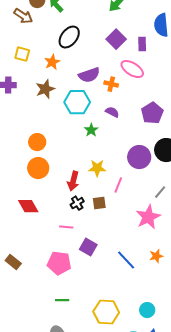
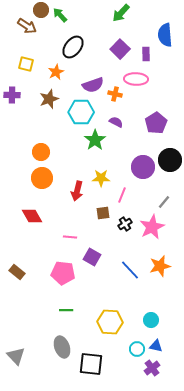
pink ellipse: (132, 69) -> (136, 79), turned -30
green star: (91, 130) -> (95, 140), size x1.5
black cross: (77, 203) -> (125, 224), moved
orange star: (156, 256) -> (160, 266), size x1.5

